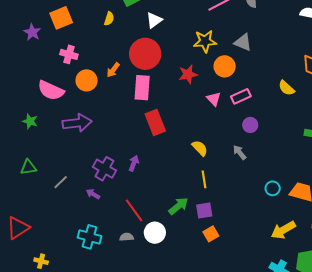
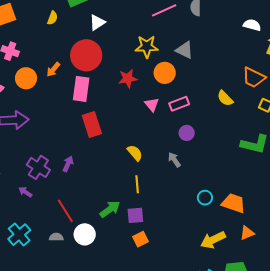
cyan cross: (90, 237) -> (19, 235), turned 30

